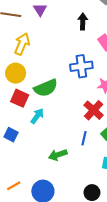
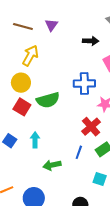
black arrow: (83, 21) -> (91, 41), turned 84
cyan arrow: (37, 116) -> (35, 140), moved, turned -42

